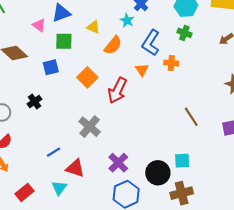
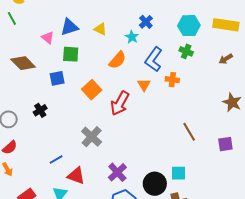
yellow triangle: (93, 27) -> (100, 29), moved

